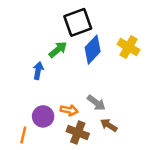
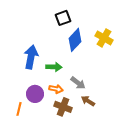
black square: (78, 22) -> (63, 18), size x0.7
green arrow: (58, 50) -> (54, 67), moved, turned 42
blue arrow: (38, 71) -> (31, 57), size x1.6

